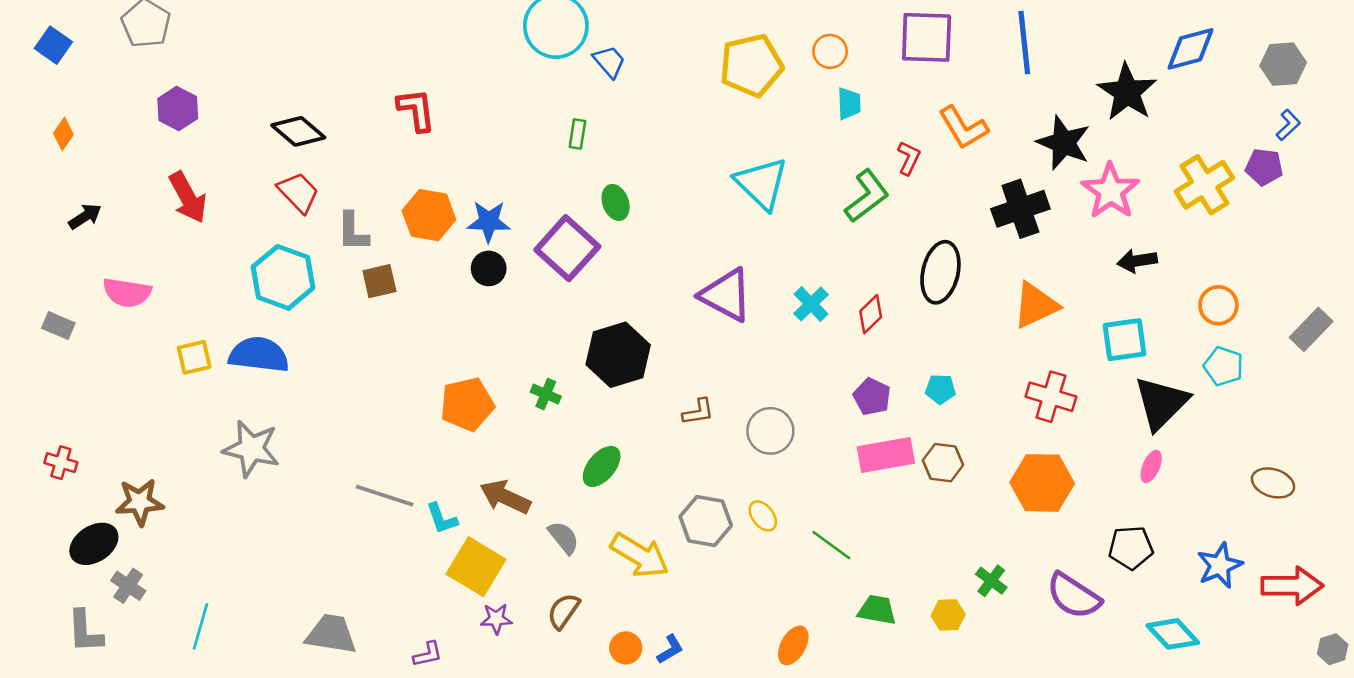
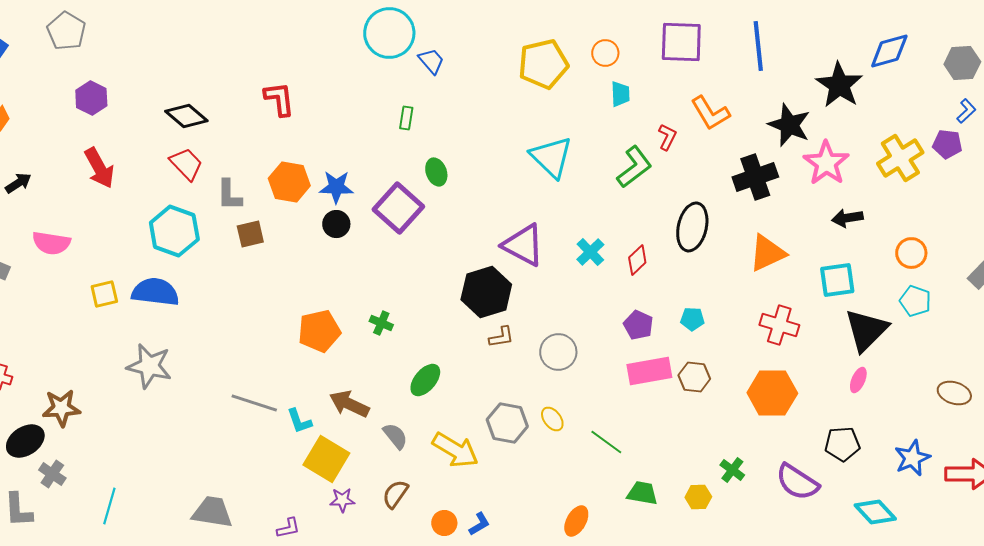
black hexagon: (618, 355) -> (486, 292), moved

